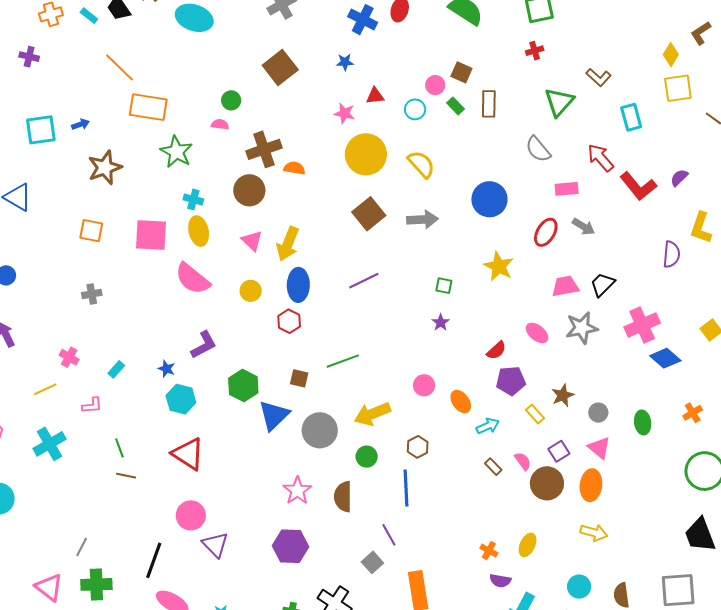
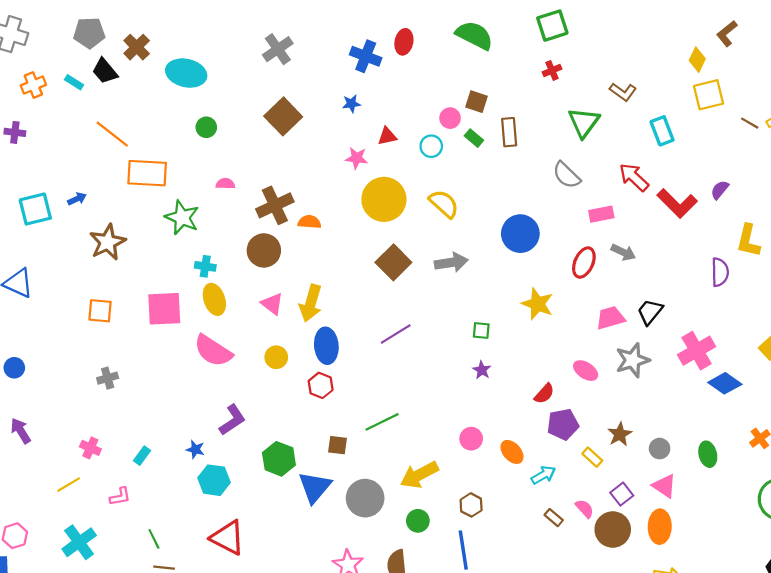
green circle: (231, 100) -> (206, 127), moved

